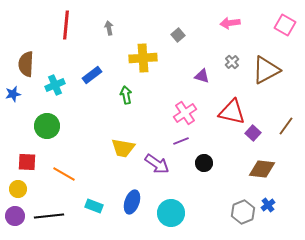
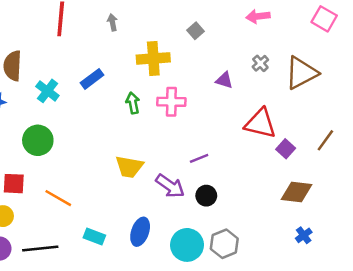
cyan cross: (55, 85) -> (47, 91), turned -30
pink cross: (185, 113) -> (171, 102), moved, turned 35
black circle: (204, 163) -> (206, 196), moved
gray hexagon: (243, 212) -> (224, 244), moved

